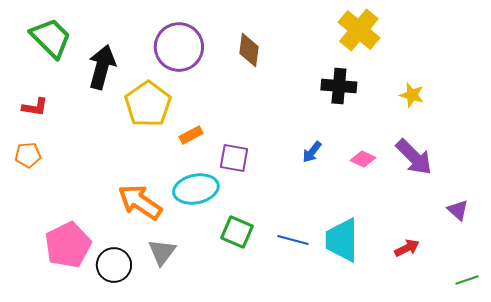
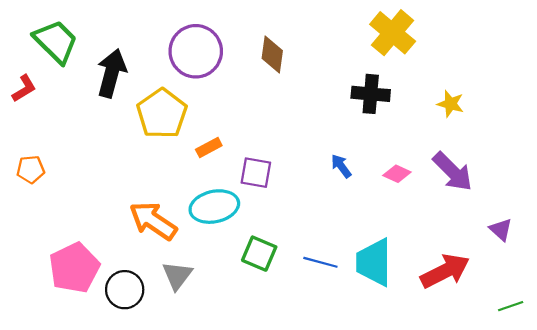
red L-shape: (35, 107) -> (24, 88), moved, turned -40
blue arrow: (312, 152) -> (341, 166), turned 105
red arrow: (407, 248) -> (445, 271), size x1.8

